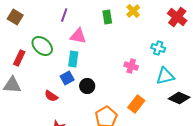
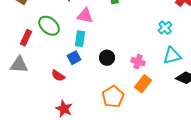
cyan cross: (158, 48) -> (165, 28), turned 32
pink cross: (131, 66) -> (138, 62), moved
black circle: (87, 86) -> (107, 58), moved

